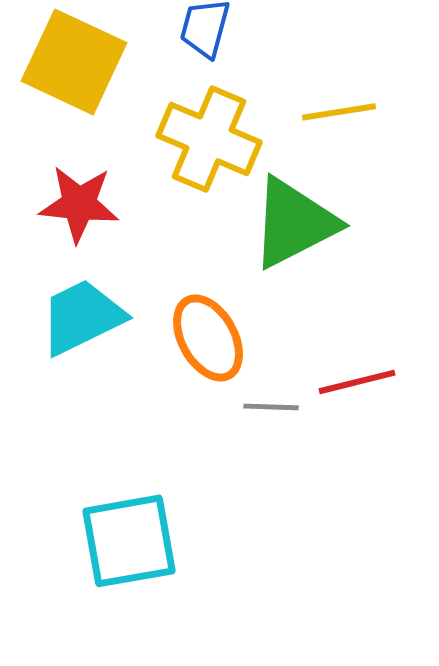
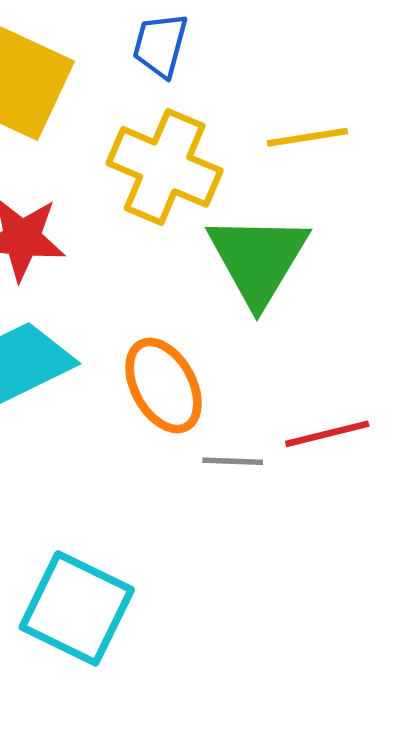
green triangle: (294, 223) -> (258, 259), turned -32
cyan square: (129, 541) -> (77, 608), turned 36

